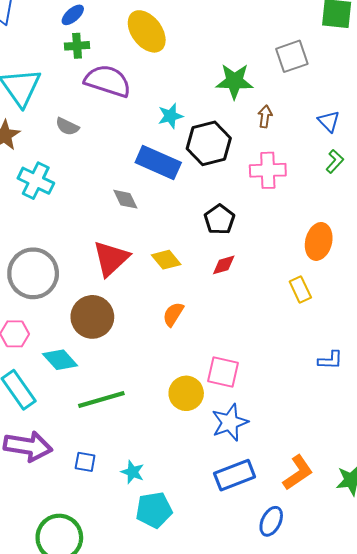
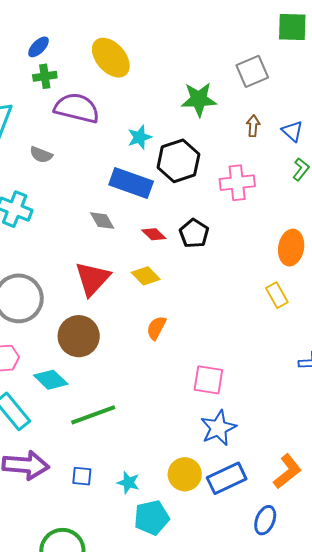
brown arrow: (265, 116) -> (253, 126), moved
red diamond: (224, 265) -> (154, 234), moved, turned 65
yellow circle: (186, 393) -> (185, 474), moved

